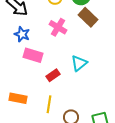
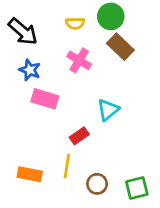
red rectangle: (53, 75) -> (79, 136), moved
orange rectangle: (18, 98) -> (30, 174), moved

